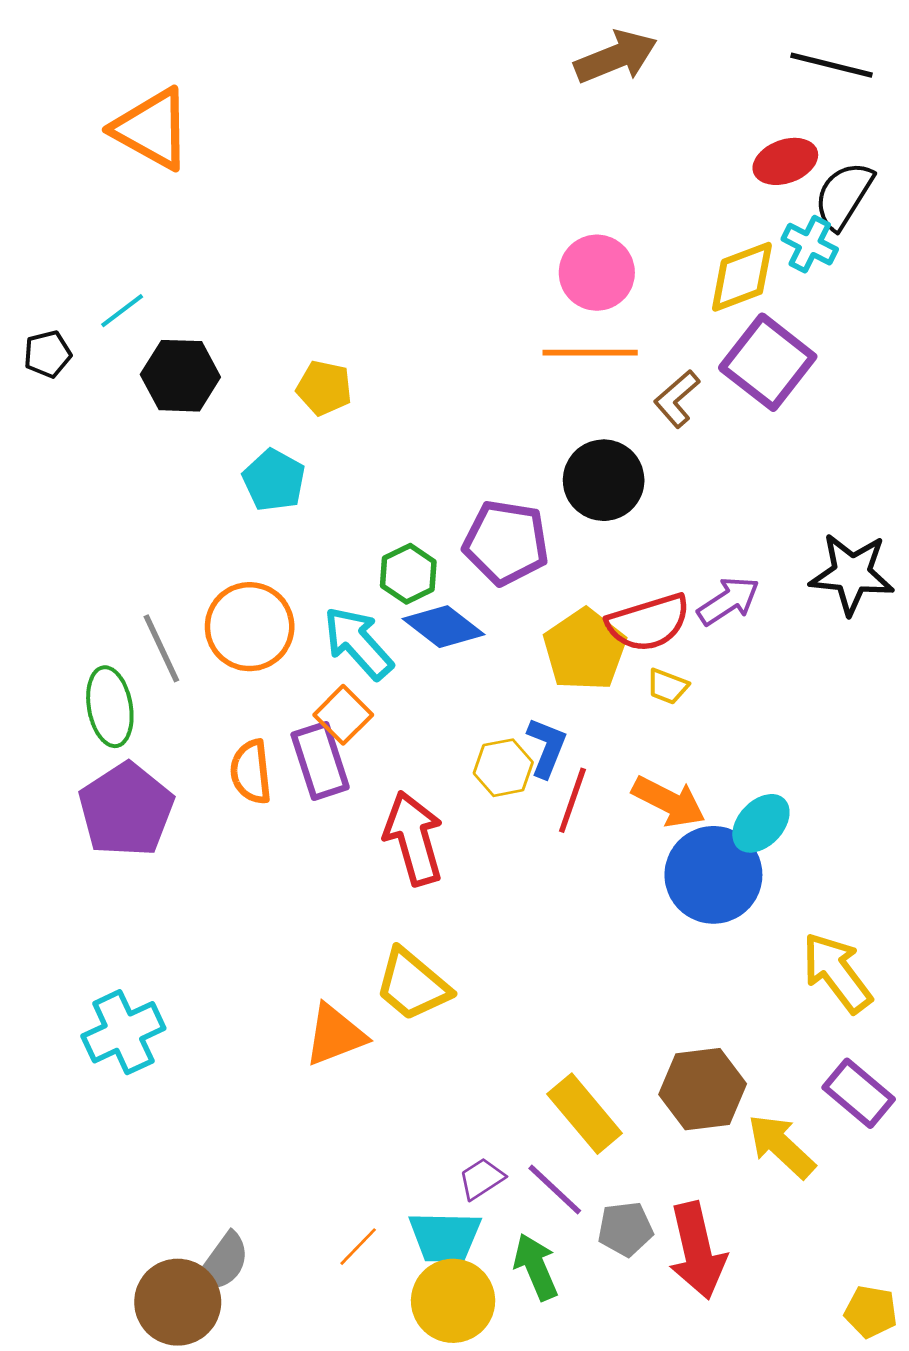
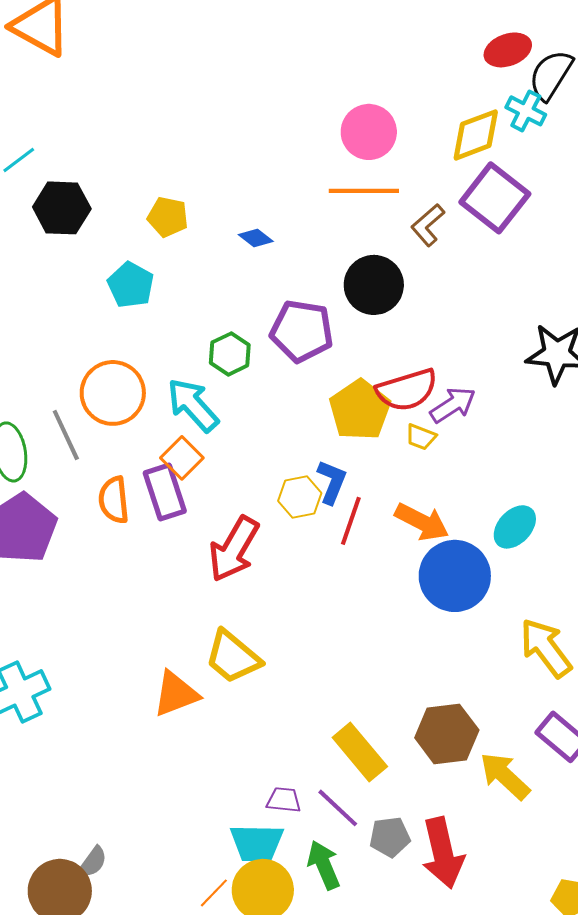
purple arrow: (728, 601) -> (453, 405), moved
blue diamond: (444, 627) -> (256, 238), moved, size x0.6
gray line: (161, 648) -> (66, 435), moved
cyan ellipse: (761, 823) -> (515, 527), moved
red arrow: (414, 838) -> (234, 549), turned -134
purple trapezoid: (482, 1179) -> (284, 800), turned 39
orange line: (358, 1247) -> (214, 893), moved
gray semicircle: (222, 1263) -> (93, 862), size x0.7

